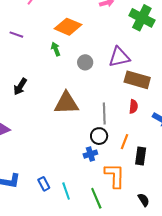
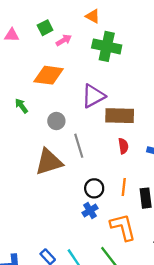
orange diamond: (68, 27) -> (49, 75), moved
gray circle: (85, 62) -> (56, 121), moved
gray line: (104, 114) -> (79, 146), moved

